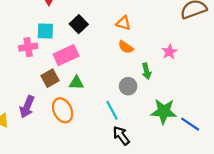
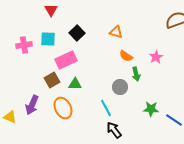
pink cross: (28, 47) -> (24, 45), moved
orange semicircle: (126, 47) -> (126, 56), moved
green star: (164, 111) -> (151, 109), size x0.7

